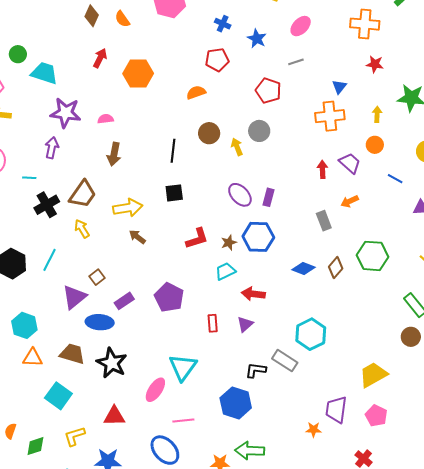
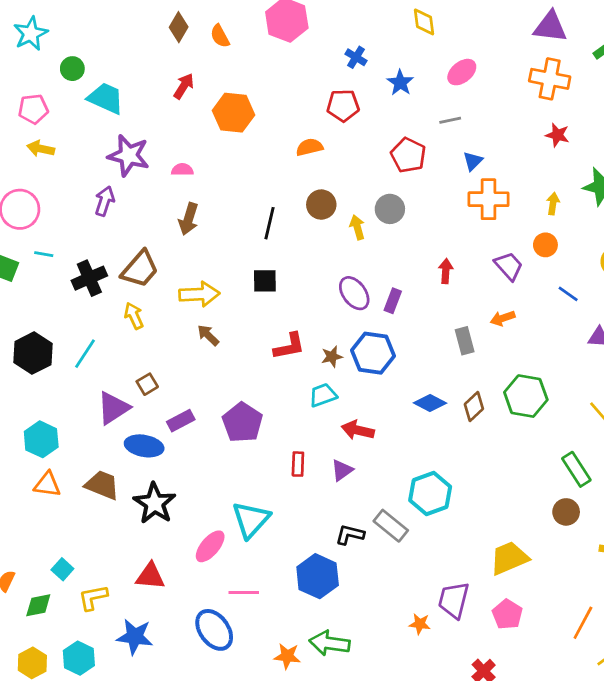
blue triangle: (339, 87) -> (473, 161), moved
red arrow: (322, 169) -> (446, 271), moved
cyan line: (29, 178) -> (44, 254), moved
cyan square: (58, 396) -> (62, 569), moved, size x0.6

